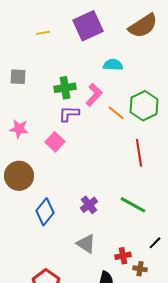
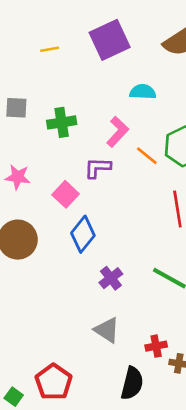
green cross: (65, 88) -> (62, 122), moved
purple L-shape: (69, 114) -> (98, 168), moved
blue diamond: (45, 212) -> (83, 234), moved

